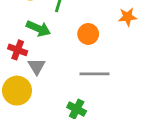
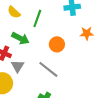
gray line: (94, 74) -> (48, 69), moved, turned 35

